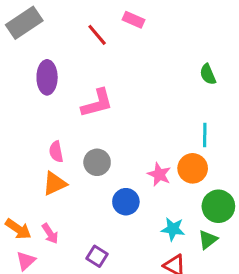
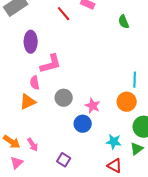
green semicircle: (208, 74) -> (124, 22), moved
pink L-shape: (97, 103) -> (51, 64), moved
pink semicircle: (56, 152) -> (35, 83), moved
pink star: (159, 174) -> (93, 106), moved
orange triangle: (55, 184) -> (28, 102), moved

